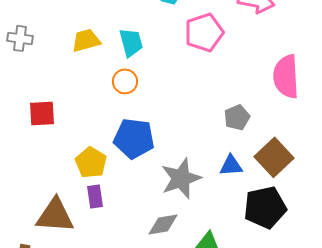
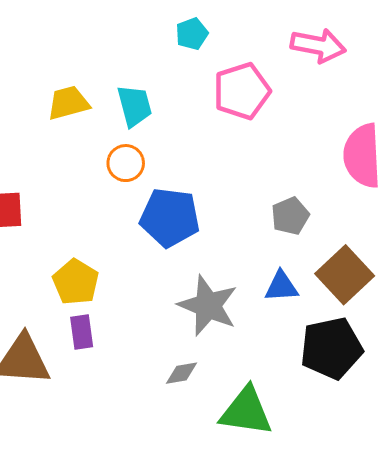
blue pentagon: (134, 138) -> (170, 217), moved
gray star: (181, 178) -> (208, 306), turned -30
gray diamond: (163, 224) -> (182, 373), size x0.7

